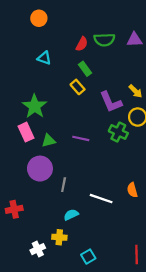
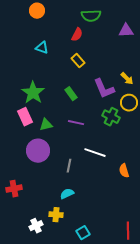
green semicircle: (104, 40) -> (91, 16), moved
green rectangle: (85, 69) -> (71, 94), moved
yellow rectangle: (78, 87) -> (78, 61), moved
gray line: (64, 185) -> (69, 166), moved
white line: (101, 199) -> (95, 153), moved

